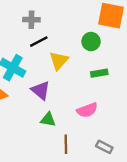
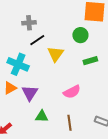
purple triangle: (41, 90) -> (30, 93), moved, turned 30
pink semicircle: (87, 110) -> (72, 92), moved
green triangle: (48, 120) -> (42, 116), moved

